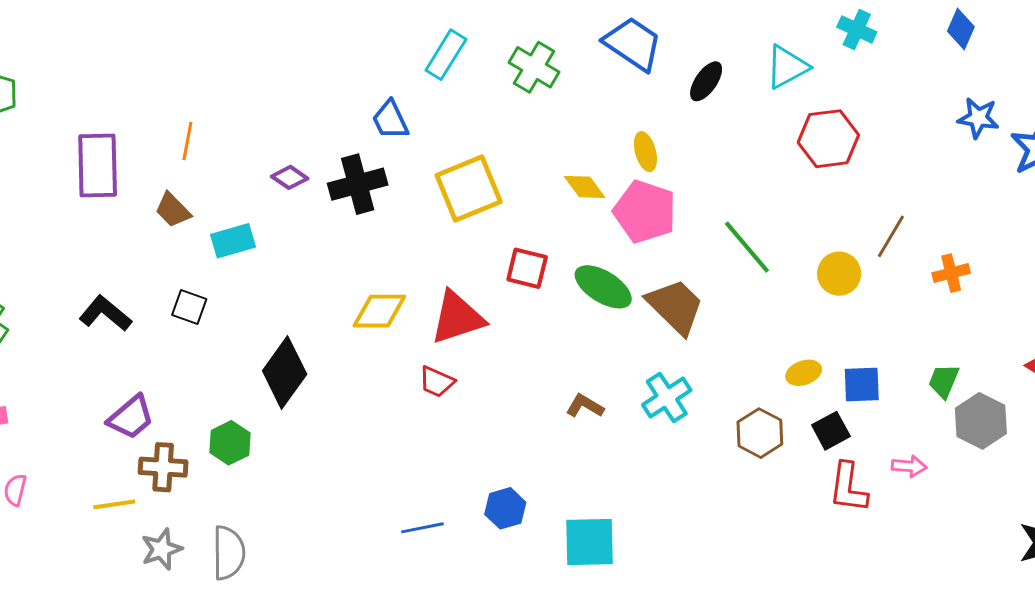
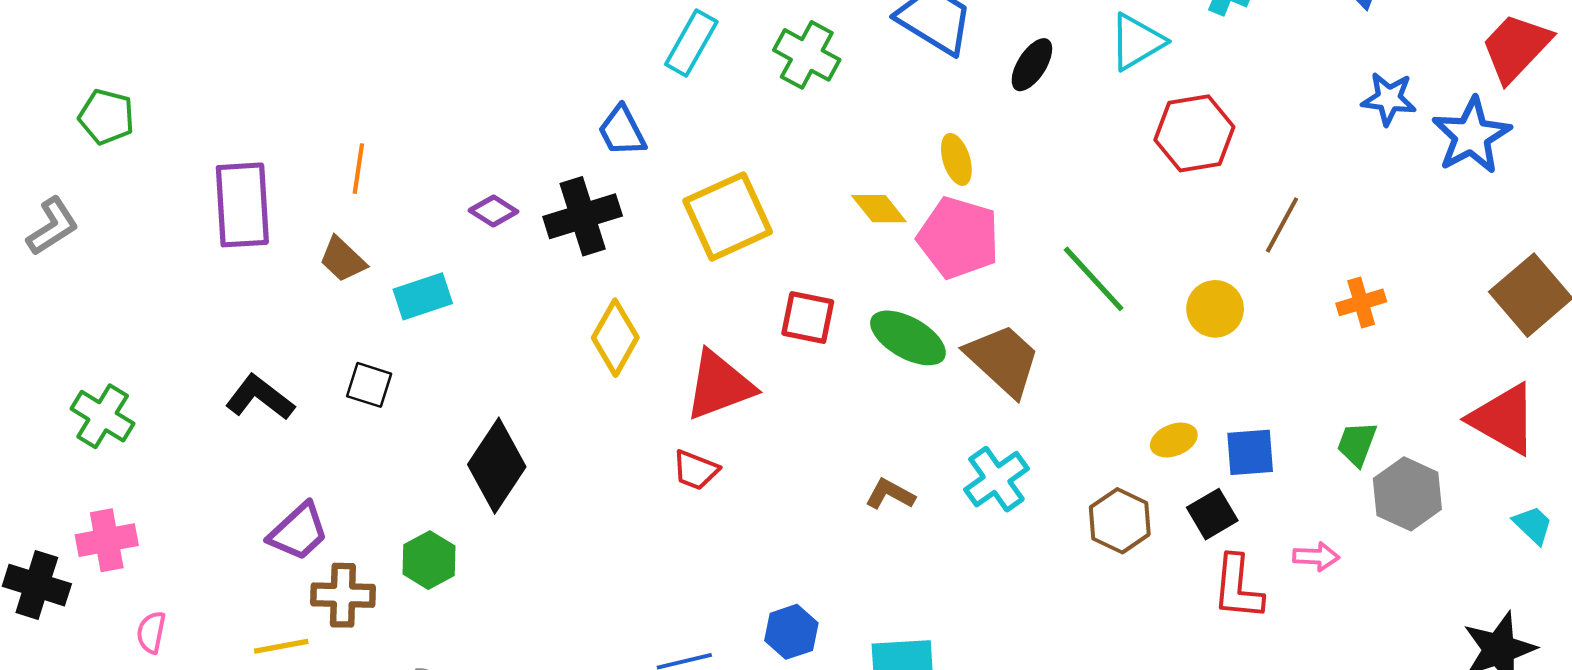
brown line: (891, 236) -> (1282, 225), moved
yellow diamond: (379, 311) -> (615, 338), moved, turned -58

